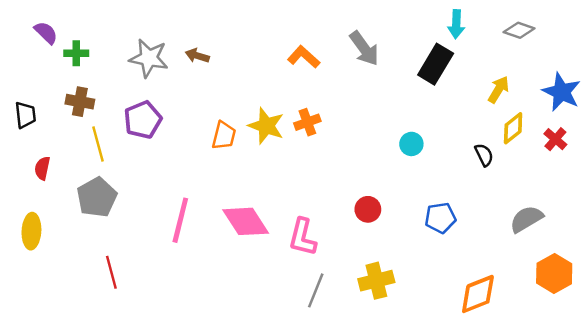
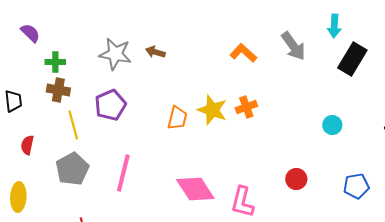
cyan arrow: (456, 24) -> (334, 26), moved
green cross: (76, 53) -> (55, 62), moved
pink line: (180, 220) -> (123, 173), moved

